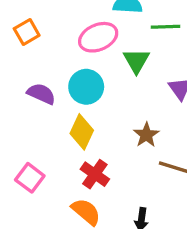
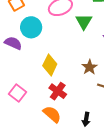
cyan circle: (86, 87) -> (31, 27), moved
purple semicircle: (41, 94) -> (13, 43), moved

